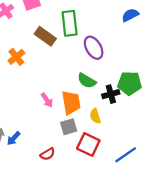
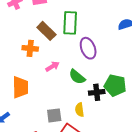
orange cross: (16, 57) -> (30, 48), moved, turned 35
pink arrow: (47, 100) -> (52, 66), moved, turned -96
orange trapezoid: (71, 103) -> (20, 87), moved

